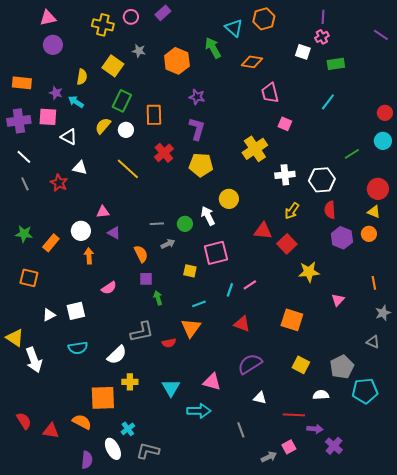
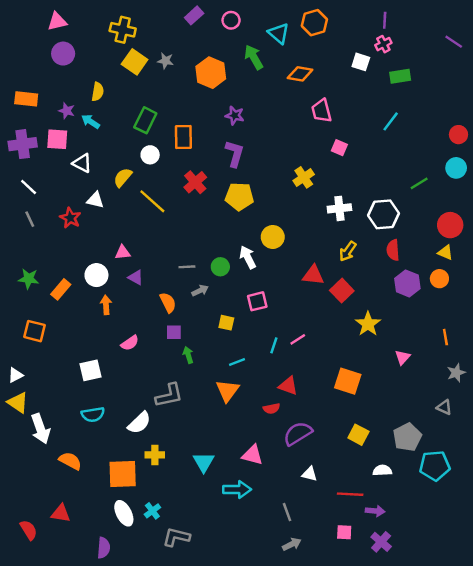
pink circle: (131, 17) -> (231, 20), moved
yellow square: (113, 66) -> (135, 62), moved
yellow semicircle: (103, 126) -> (123, 177), moved
yellow cross: (255, 149) -> (304, 177), size x0.7
pink square: (216, 253) -> (257, 301), size x0.7
yellow star: (309, 272) -> (368, 324), turned -30
white triangle: (49, 315) -> (15, 375), moved
red semicircle: (169, 343) -> (272, 408), moved
red semicircle: (24, 421) -> (29, 530), moved
orange semicircle: (82, 422) -> (70, 461), moved
purple cross: (334, 446) -> (381, 542), moved
pink square: (289, 447) -> (344, 532), turned 32
white ellipse: (113, 449) -> (124, 513), moved
gray arrow: (269, 457) -> (292, 544), moved

